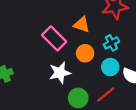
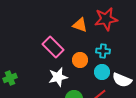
orange triangle: (82, 25) -> (80, 25), moved
cyan cross: (111, 43) -> (103, 51), turned 32

